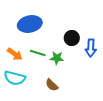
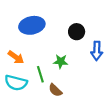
black circle: (72, 38) -> (77, 32), moved
green line: (38, 53) -> (40, 74), moved, turned 56

